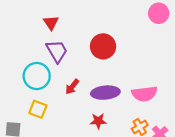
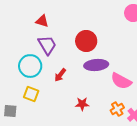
red triangle: (51, 23) -> (42, 21), turned -40
purple ellipse: (105, 93) -> (96, 65), moved
pink semicircle: (144, 94) -> (121, 81), turned 35

